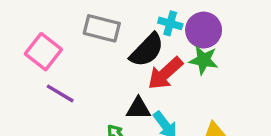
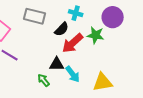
purple circle: (204, 30) -> (113, 17), moved
black semicircle: (147, 50) -> (62, 29), size x0.7

